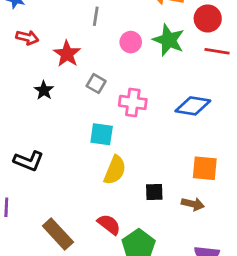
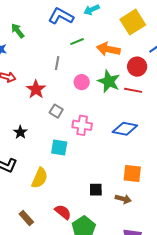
red line: (217, 51) -> (133, 90), moved
black star: (44, 90) -> (20, 132), moved
yellow semicircle: (115, 170) -> (40, 178), moved
brown rectangle: (58, 234) -> (26, 218), size x0.7

